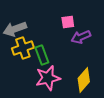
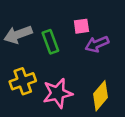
yellow cross: (23, 48) -> (23, 81), moved
green rectangle: (42, 55) -> (50, 42), moved

